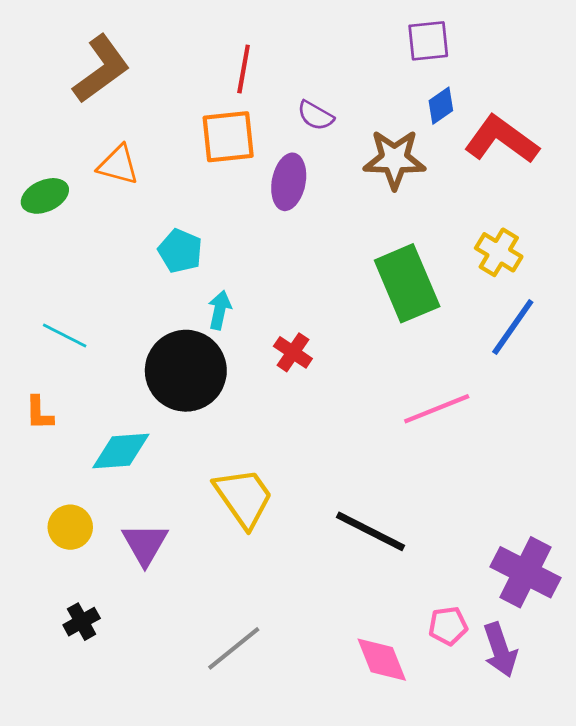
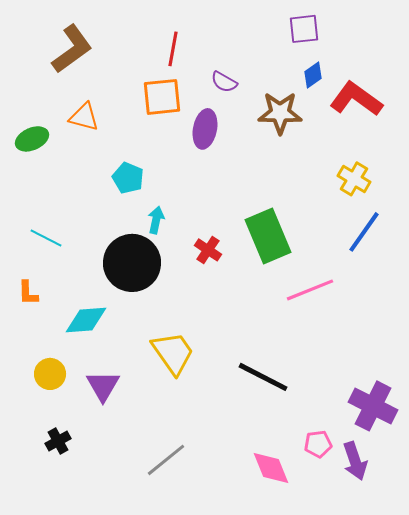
green rectangle: (407, 283) -> (268, 236), moved

